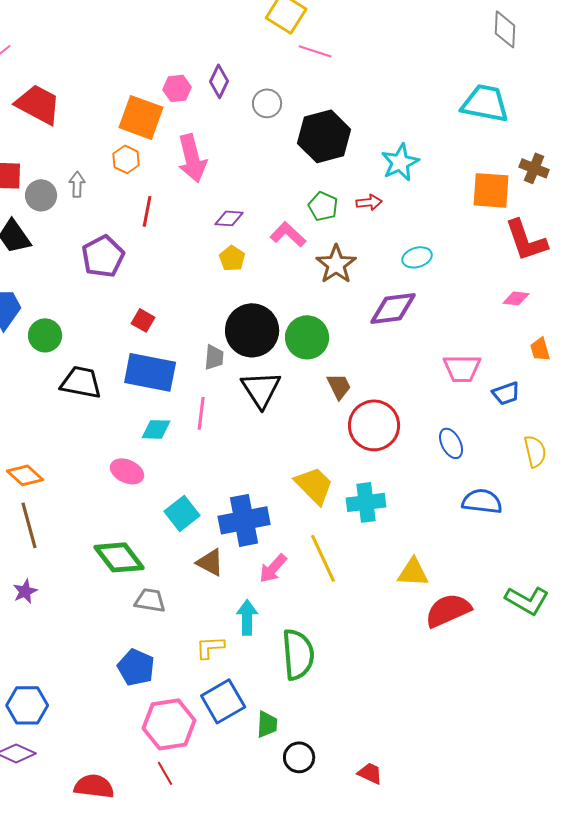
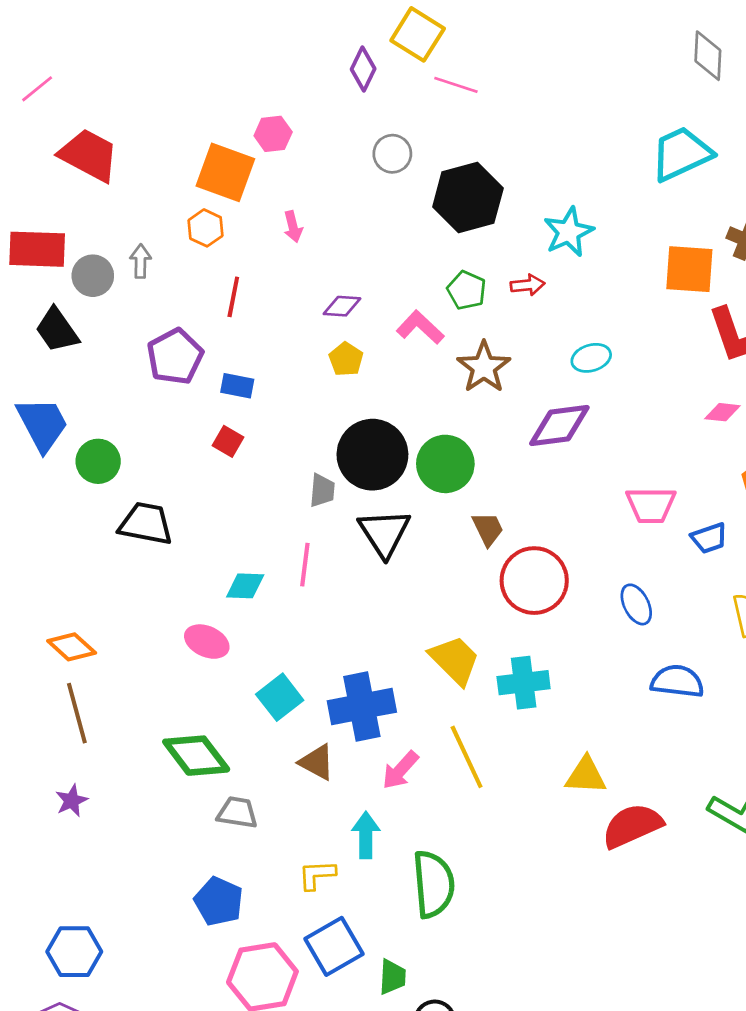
purple diamond: (219, 81) -> (363, 69), moved
cyan trapezoid: (485, 103) -> (681, 154), turned -36
pink arrow: (192, 158) -> (293, 227), size x0.5
blue rectangle: (150, 372) -> (237, 386), moved, size x0.5

